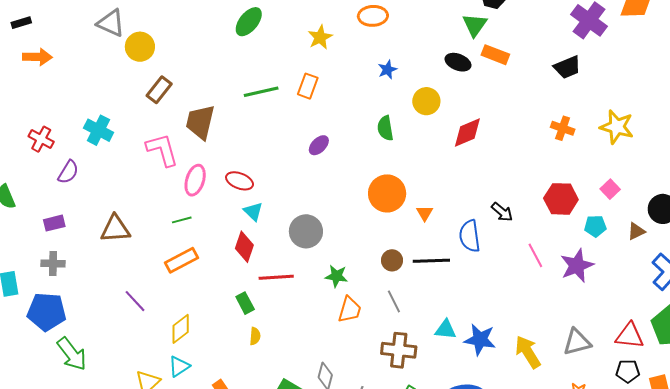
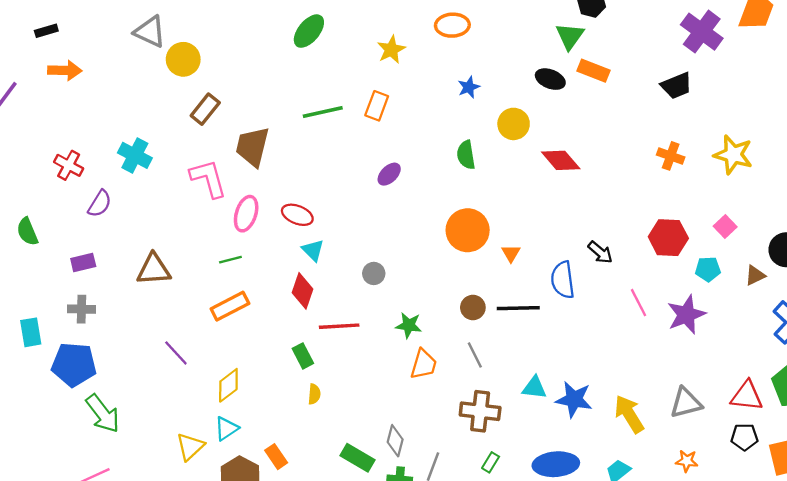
red diamond: (467, 133) -> (561, 160), turned 72
gray circle: (306, 231) -> (374, 273), size x0.6

